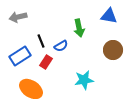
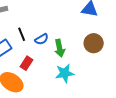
green arrow: (79, 28) -> (60, 48), moved
red rectangle: (46, 62) -> (27, 63), moved

